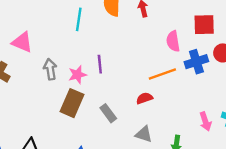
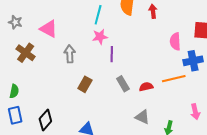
orange line: (162, 74) -> (174, 79), moved
pink star: (77, 75) -> (100, 37), moved
brown rectangle: (72, 103) -> (85, 84), size x0.7
gray rectangle: (108, 113) -> (123, 84), moved

